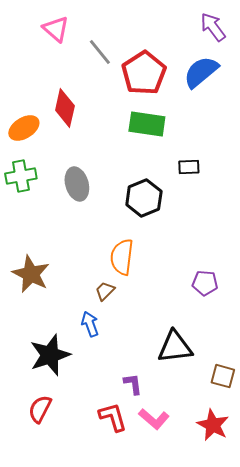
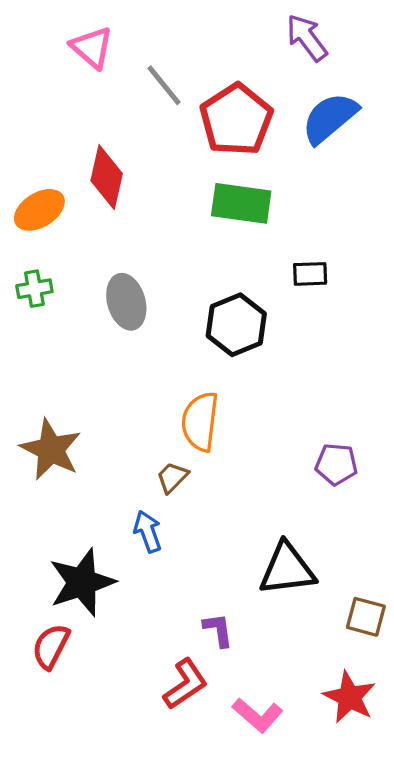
purple arrow: (213, 27) -> (307, 38), moved
green cross: (21, 176) -> (34, 289), size x0.7
red semicircle: (40, 409) -> (51, 646), moved
red L-shape: (113, 417) -> (185, 684), turned 72
pink L-shape: (154, 419) -> (258, 715), moved

